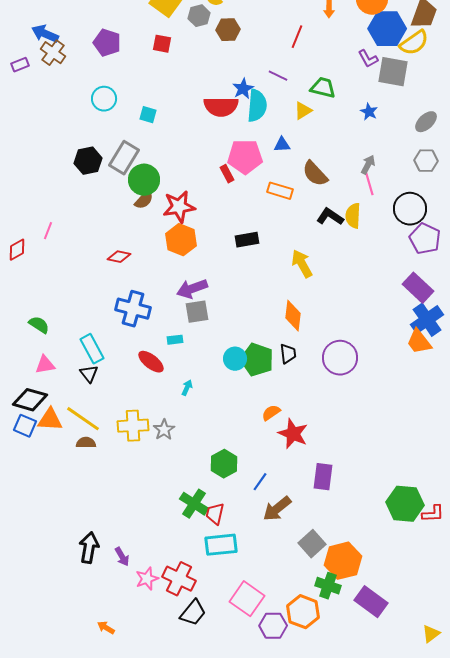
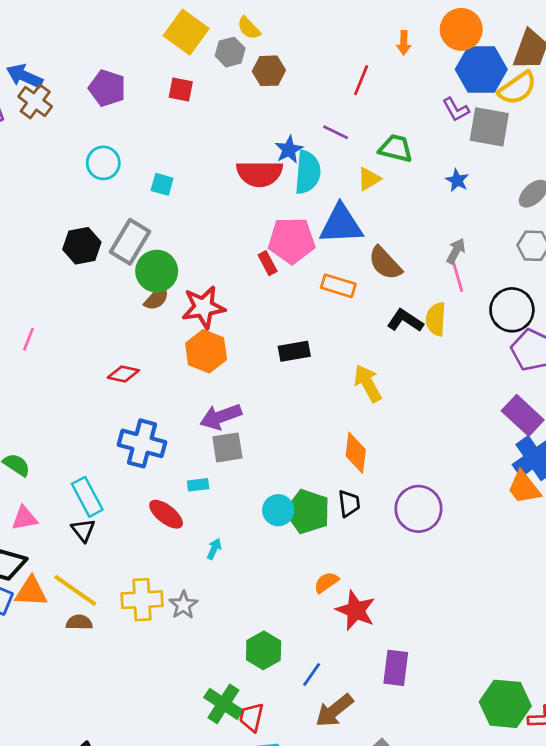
blue triangle: (282, 145) -> (341, 224), size x2.0

